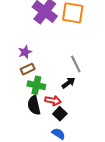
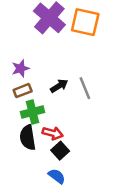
black arrow: (68, 83) -> (59, 86), moved
green cross: (36, 85) -> (32, 112), turned -30

